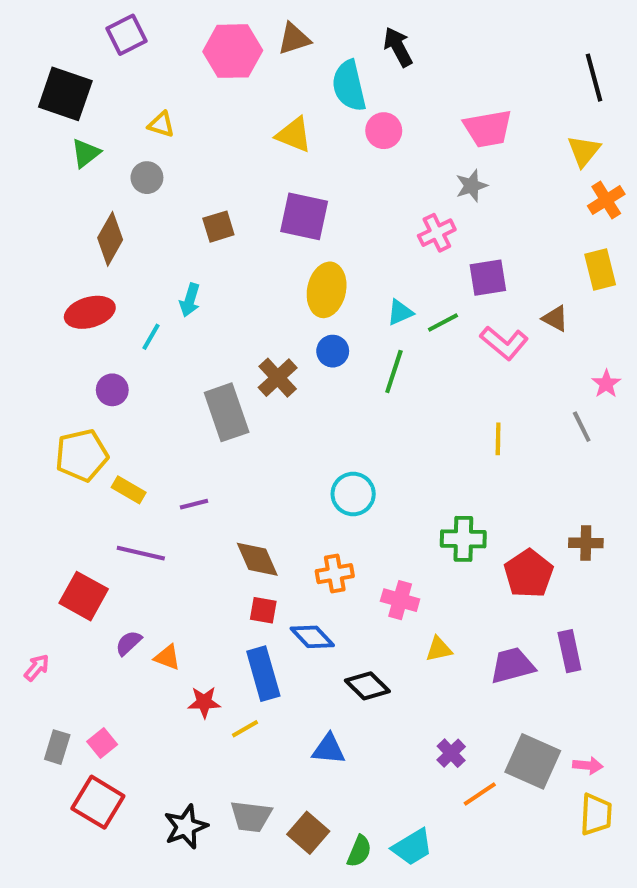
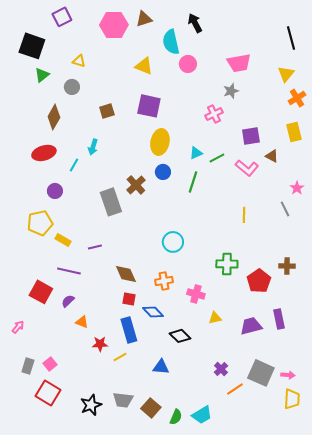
purple square: (488, 278) -> (251, 136), moved
purple semicircle: (129, 643) -> (68, 301), moved

